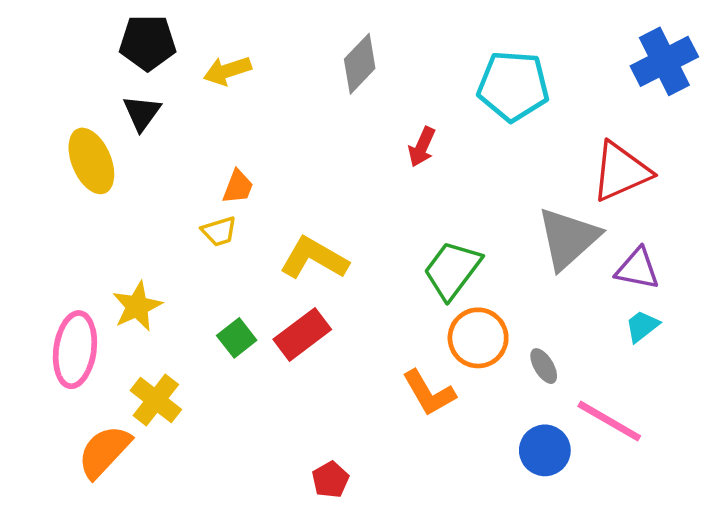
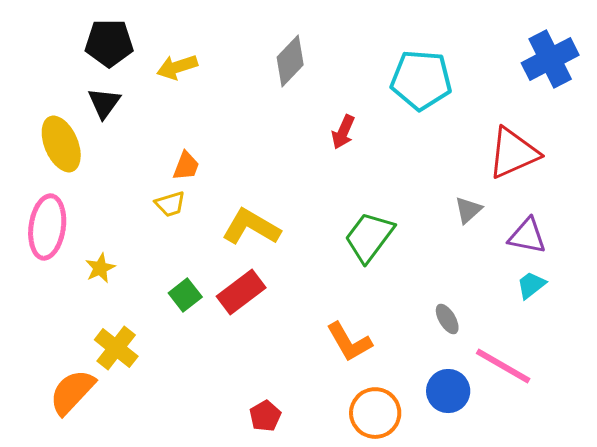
gray triangle: (568, 238) -> (468, 210), size x0.5
yellow star: (137, 306) -> (100, 268), size x0.7
orange circle: (478, 338) -> (375, 413), moved
pink ellipse: (75, 350) -> (47, 227), moved

